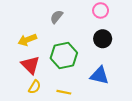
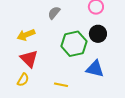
green hexagon: (64, 56) -> (74, 44), moved
yellow semicircle: (35, 87) -> (23, 80), moved

